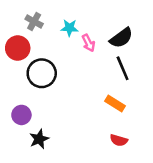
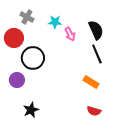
black semicircle: (121, 38) -> (96, 30), turned -78
purple circle: (21, 115) -> (17, 80), moved

